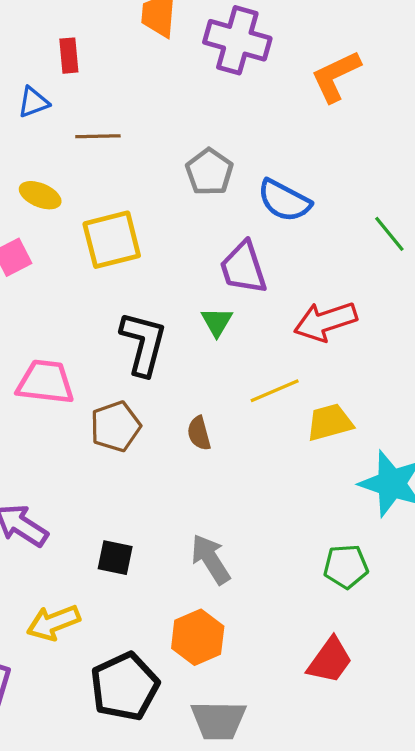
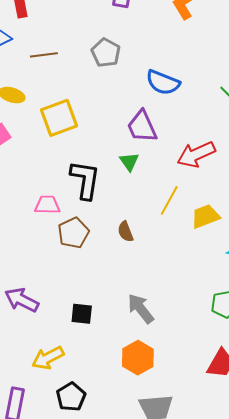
gray pentagon: (209, 172) -> (106, 53), moved
pink trapezoid: (45, 382) -> (47, 205), moved, size x0.7
yellow line: (275, 391) -> (169, 200), turned -32
black pentagon: (125, 687) -> (71, 397), moved, size x0.7

